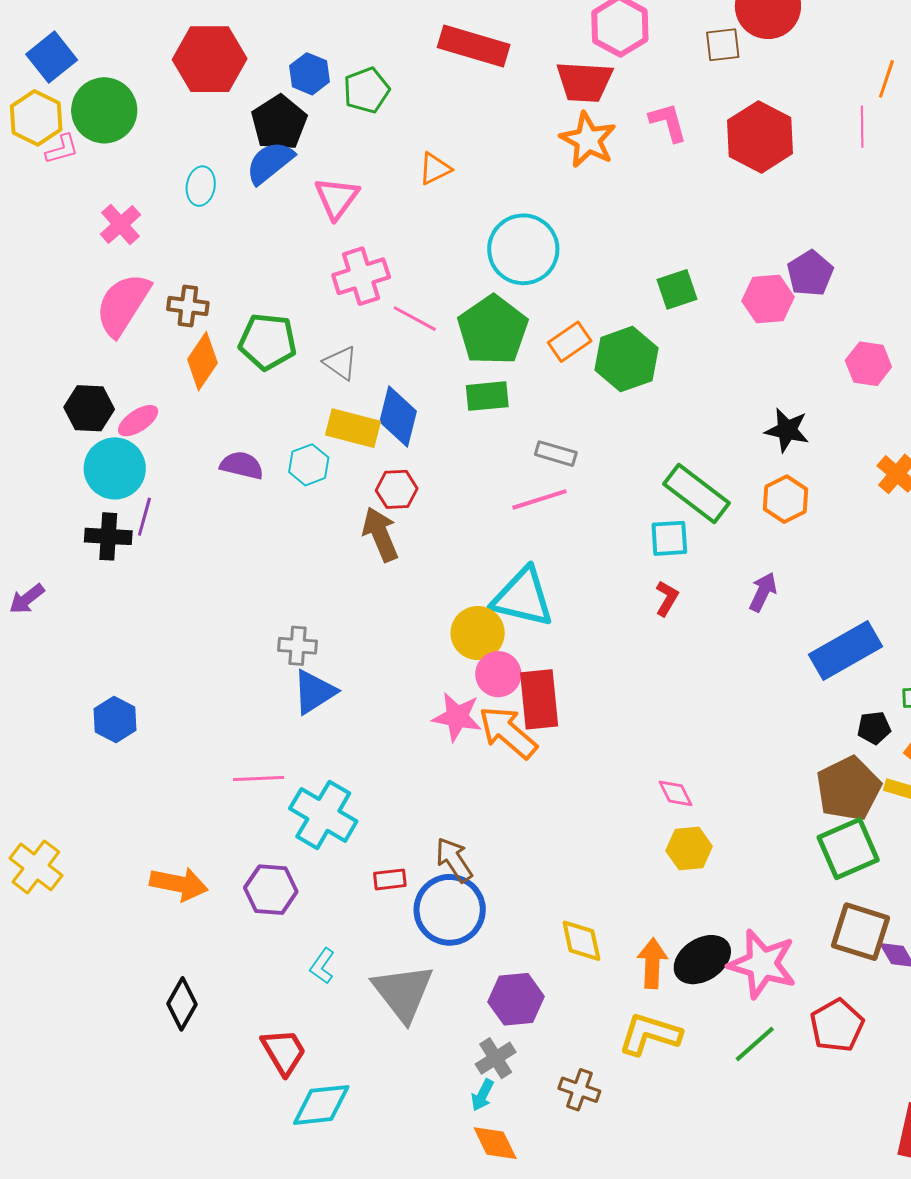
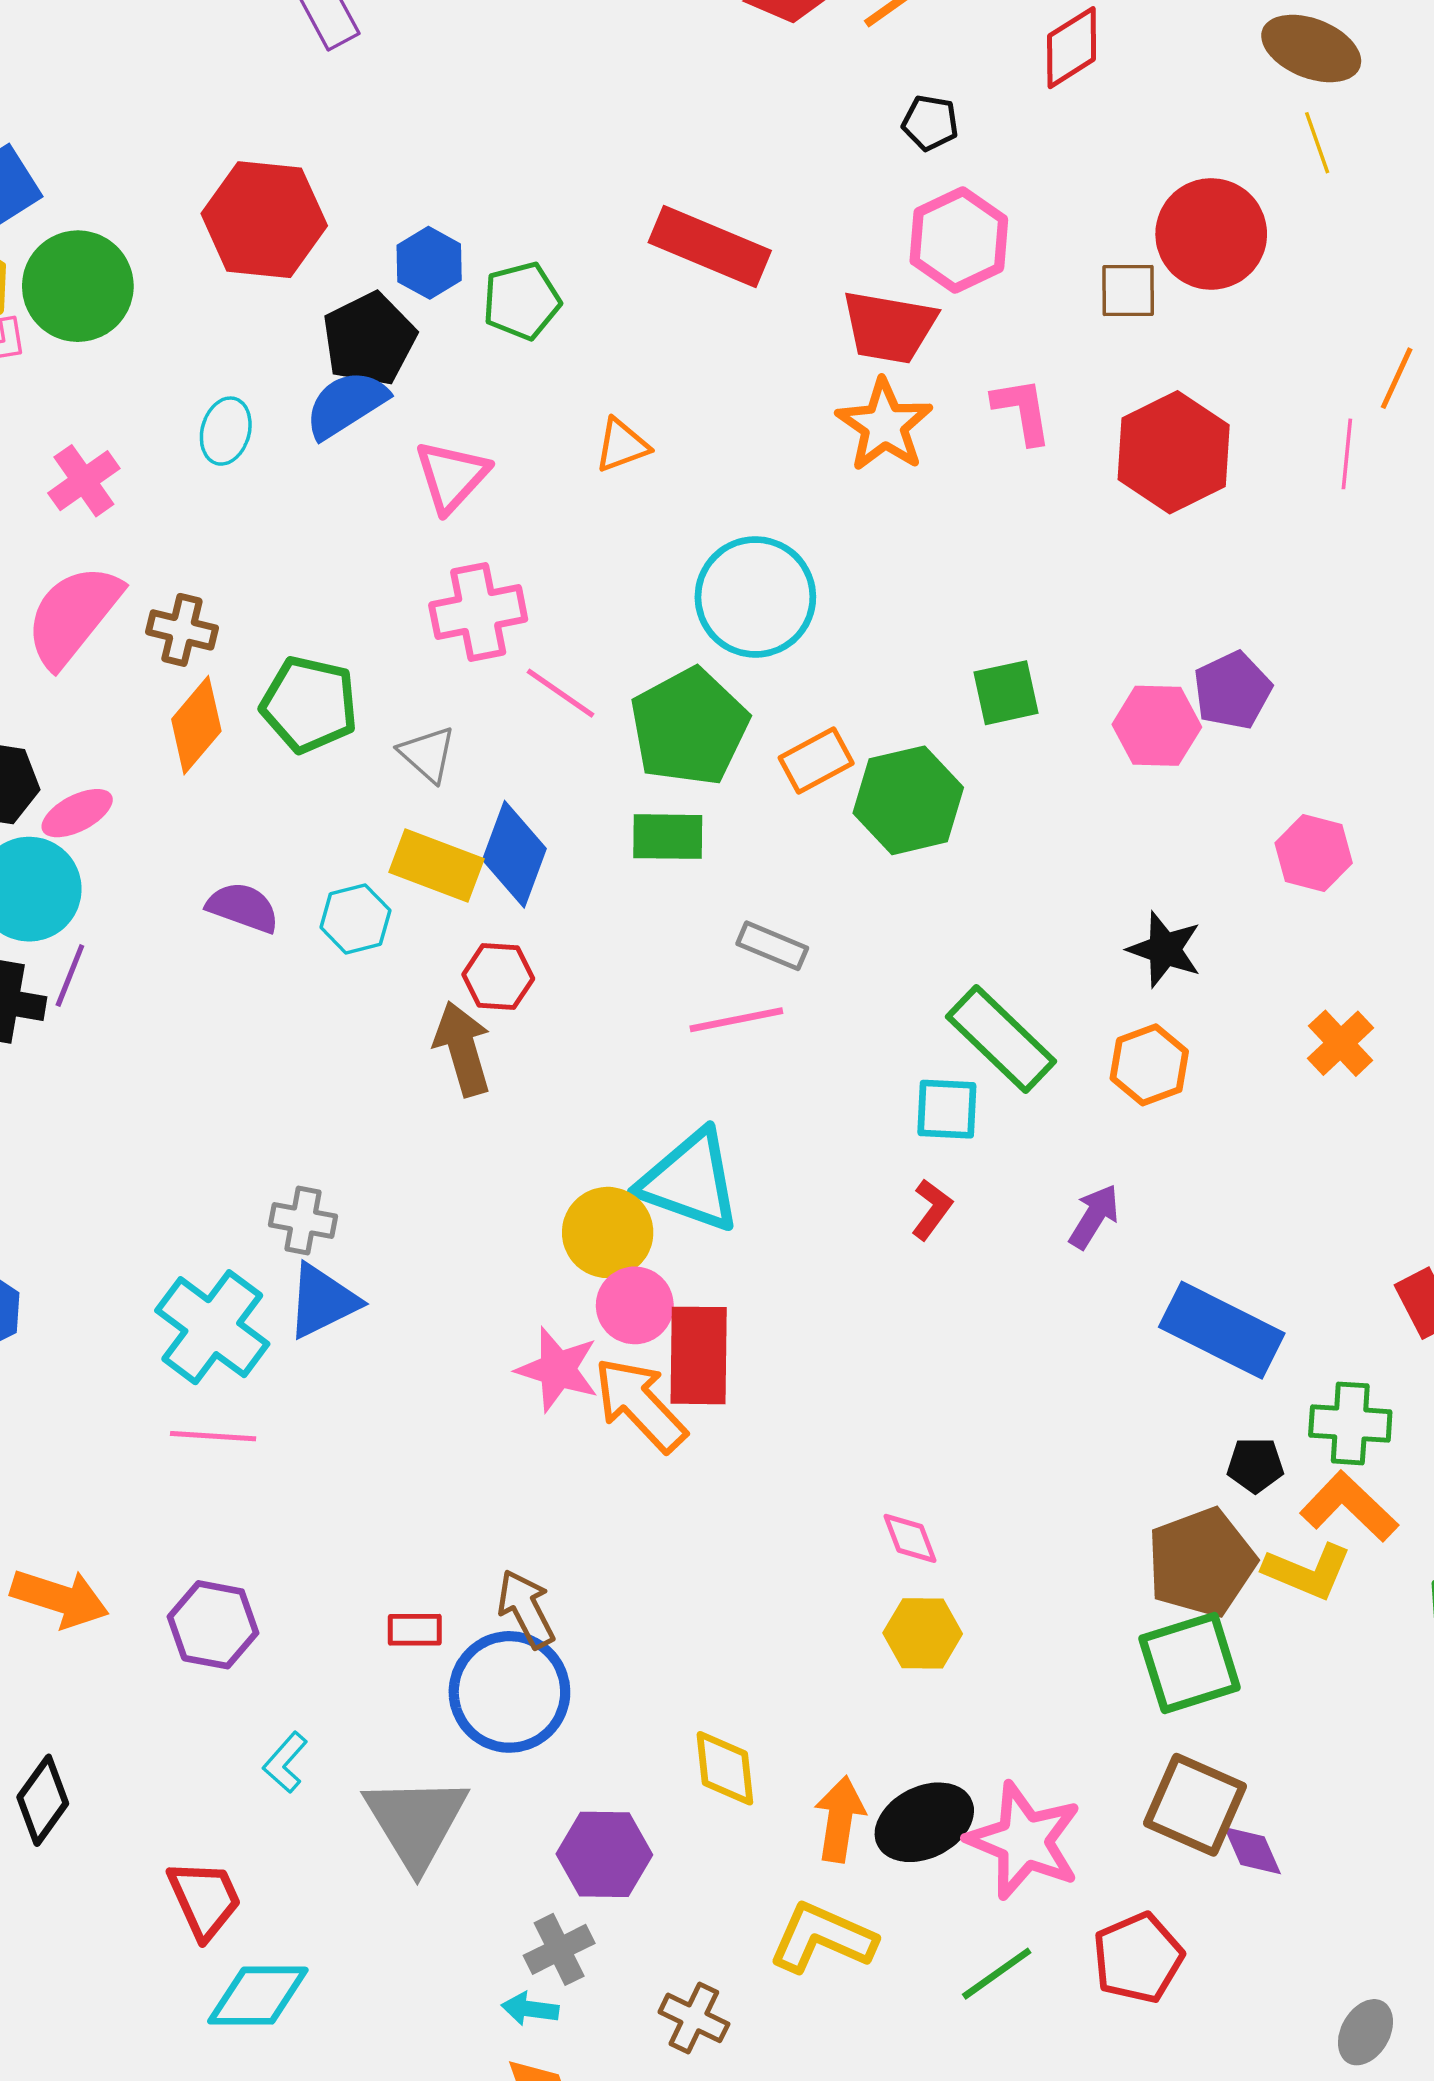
blue rectangle: (845, 651) -> (1222, 1330), turned 50
cyan cross: (323, 815) -> (212, 1327), moved
cyan arrow: (482, 1095) -> (530, 2009), turned 64

